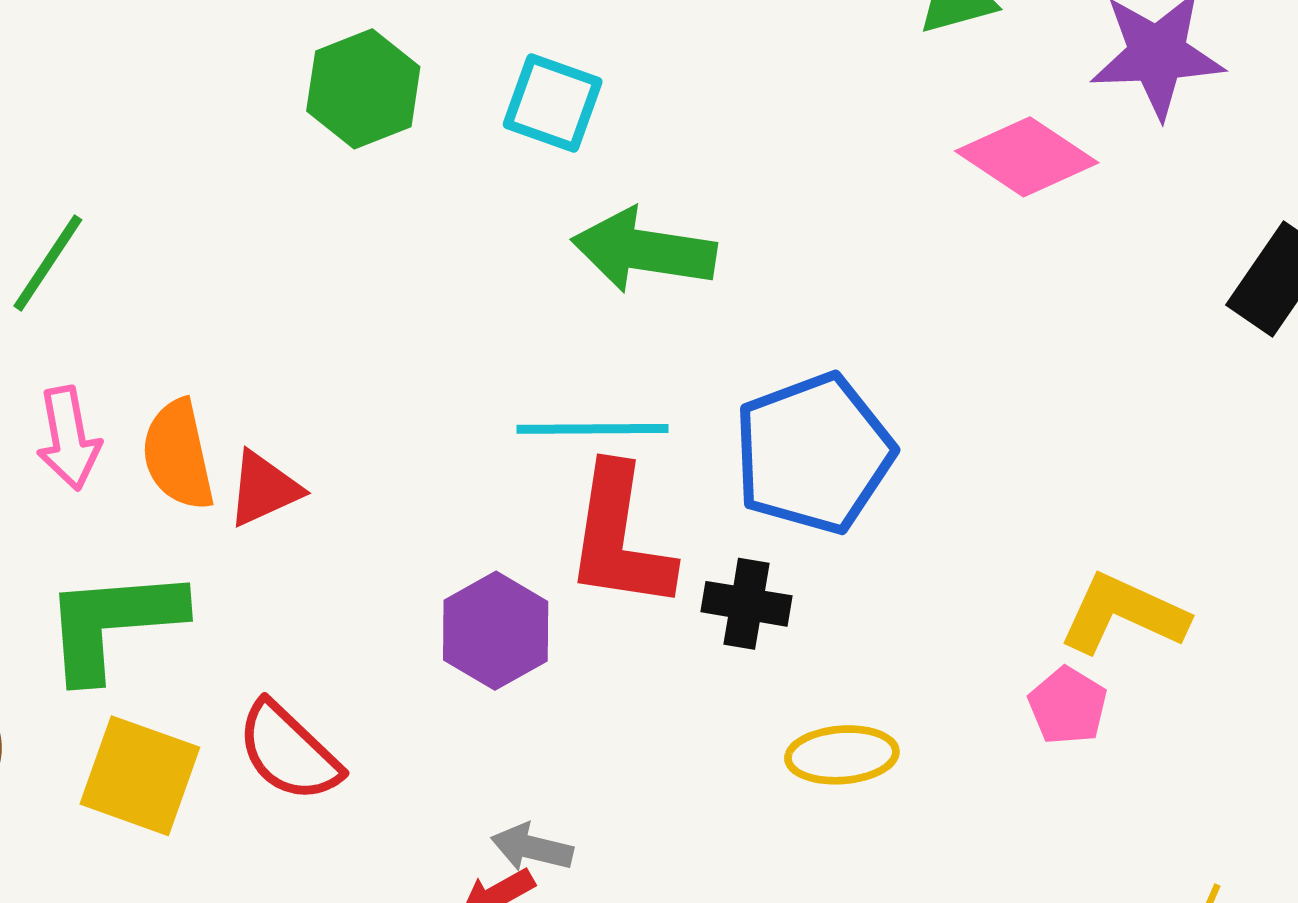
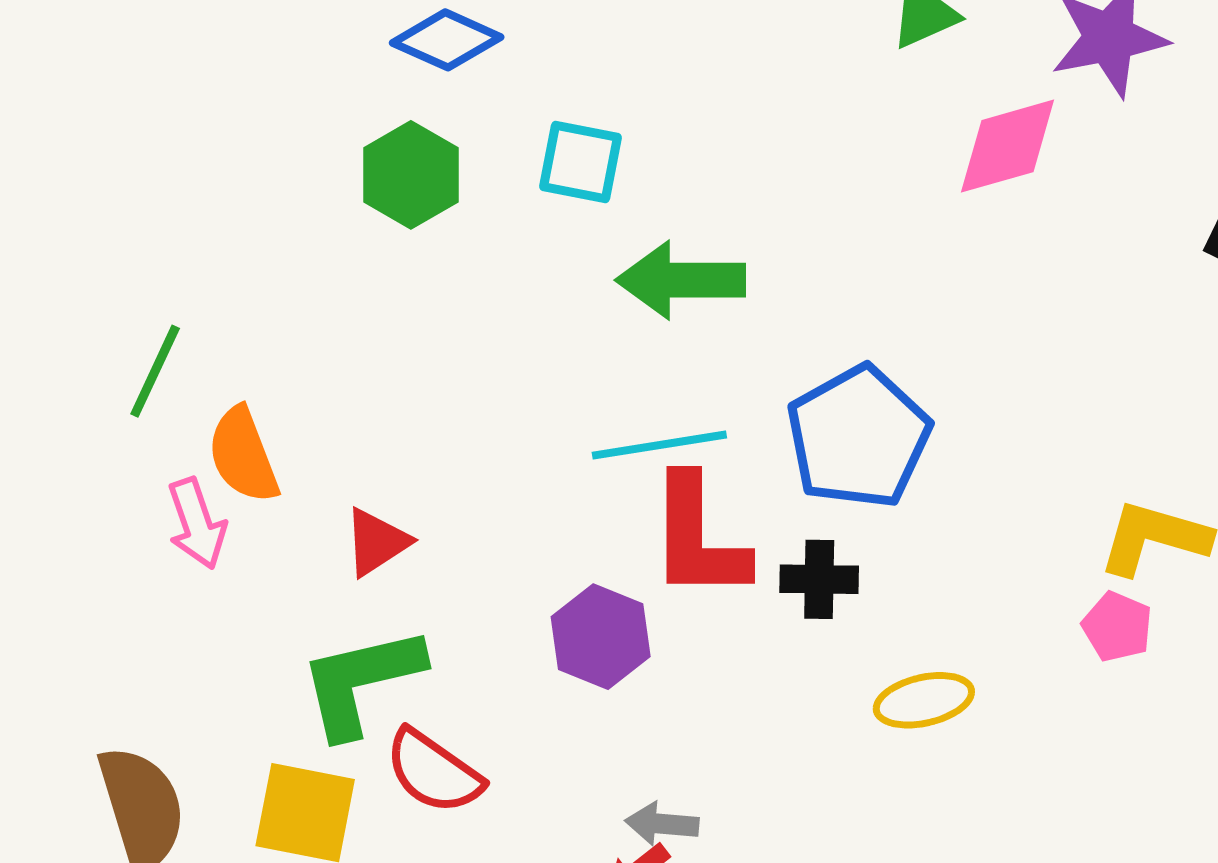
pink diamond: (1027, 157) -> (1007, 146), turned -41
orange semicircle: (178, 455) -> (243, 455), moved
green L-shape: (113, 623) -> (361, 681), moved

